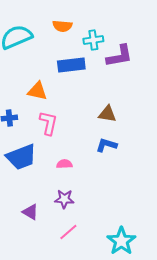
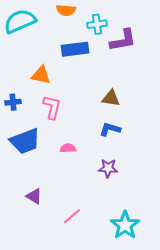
purple star: (64, 199) -> (108, 168), moved

